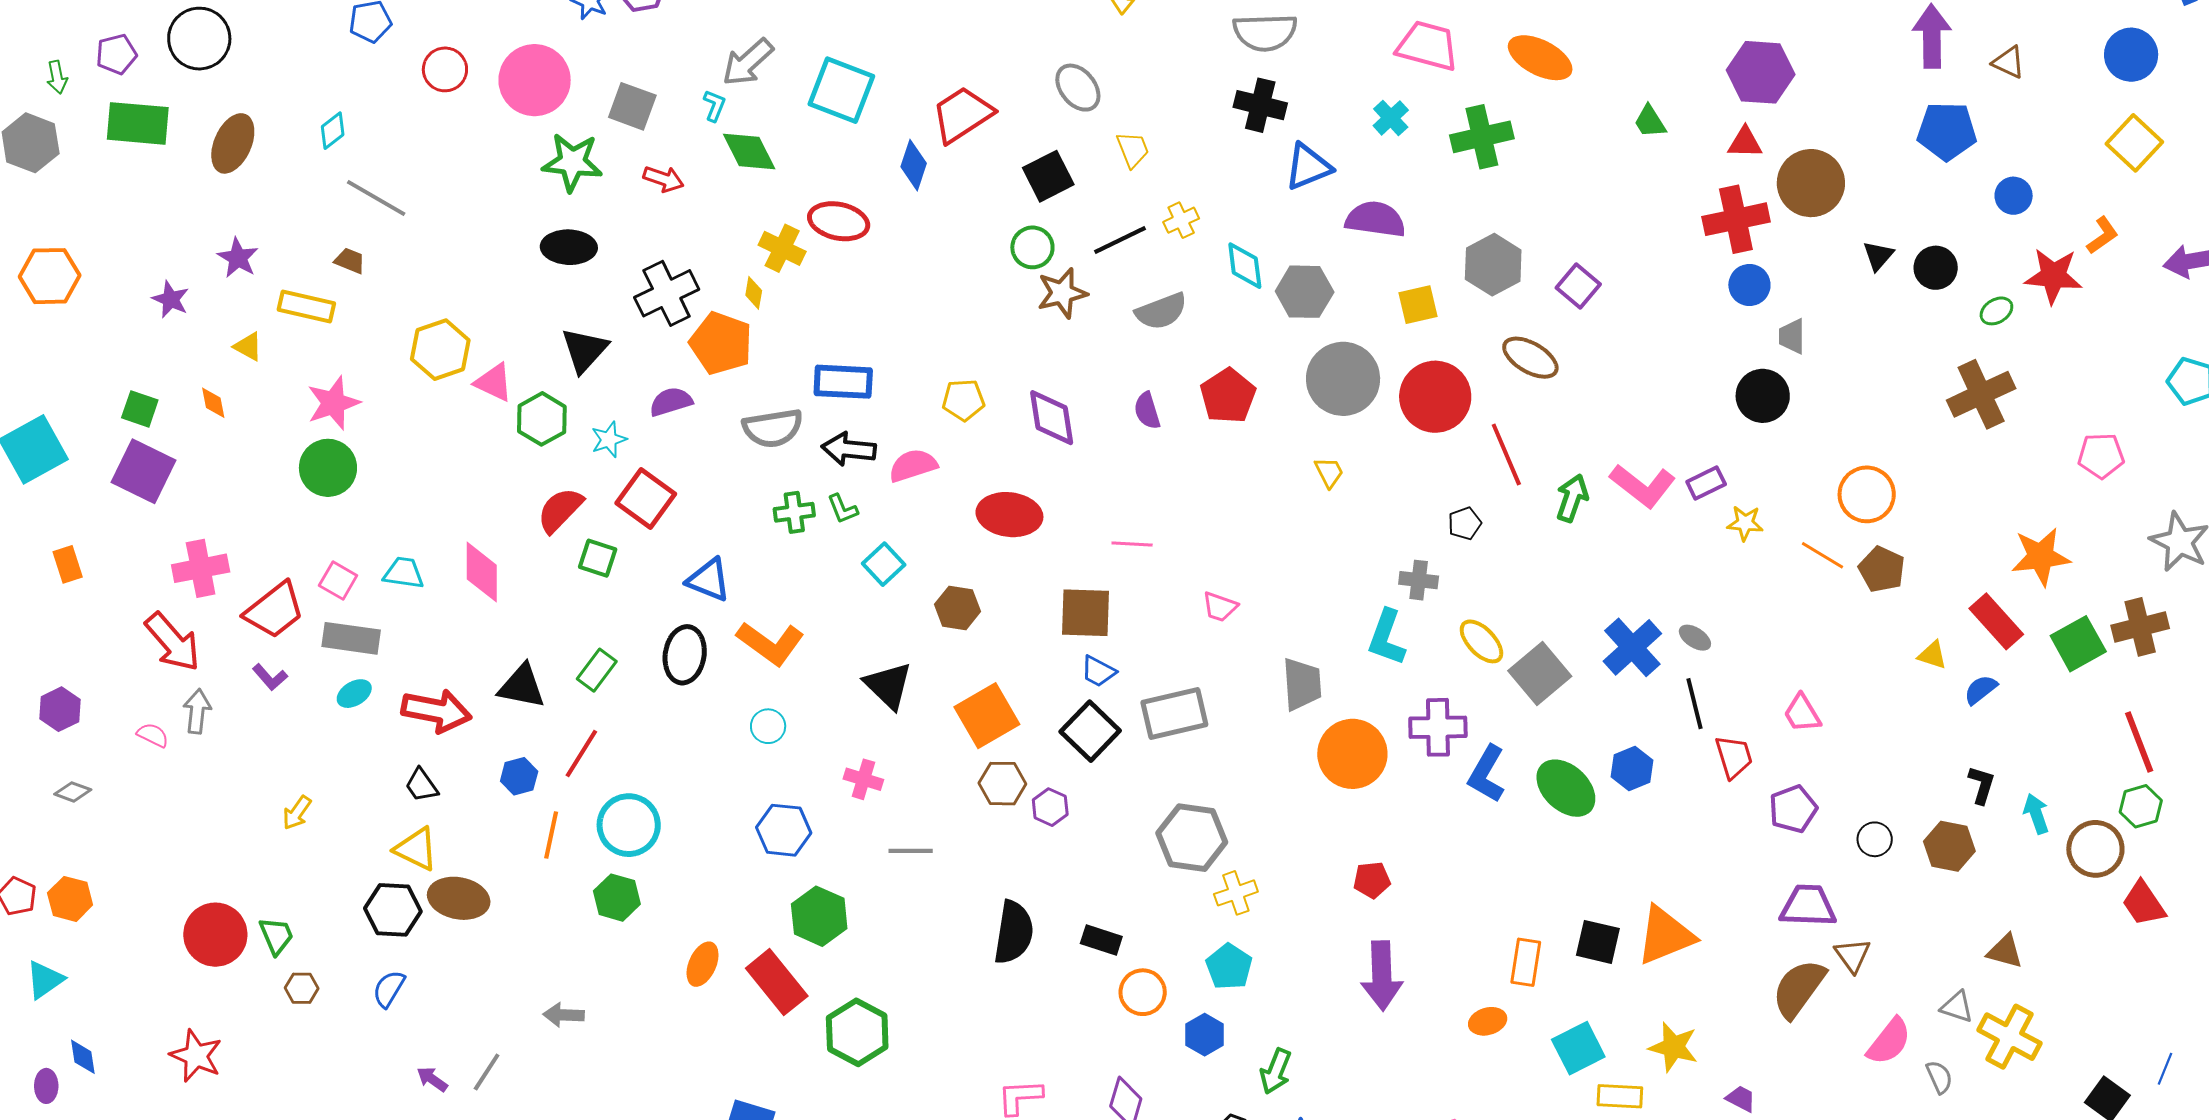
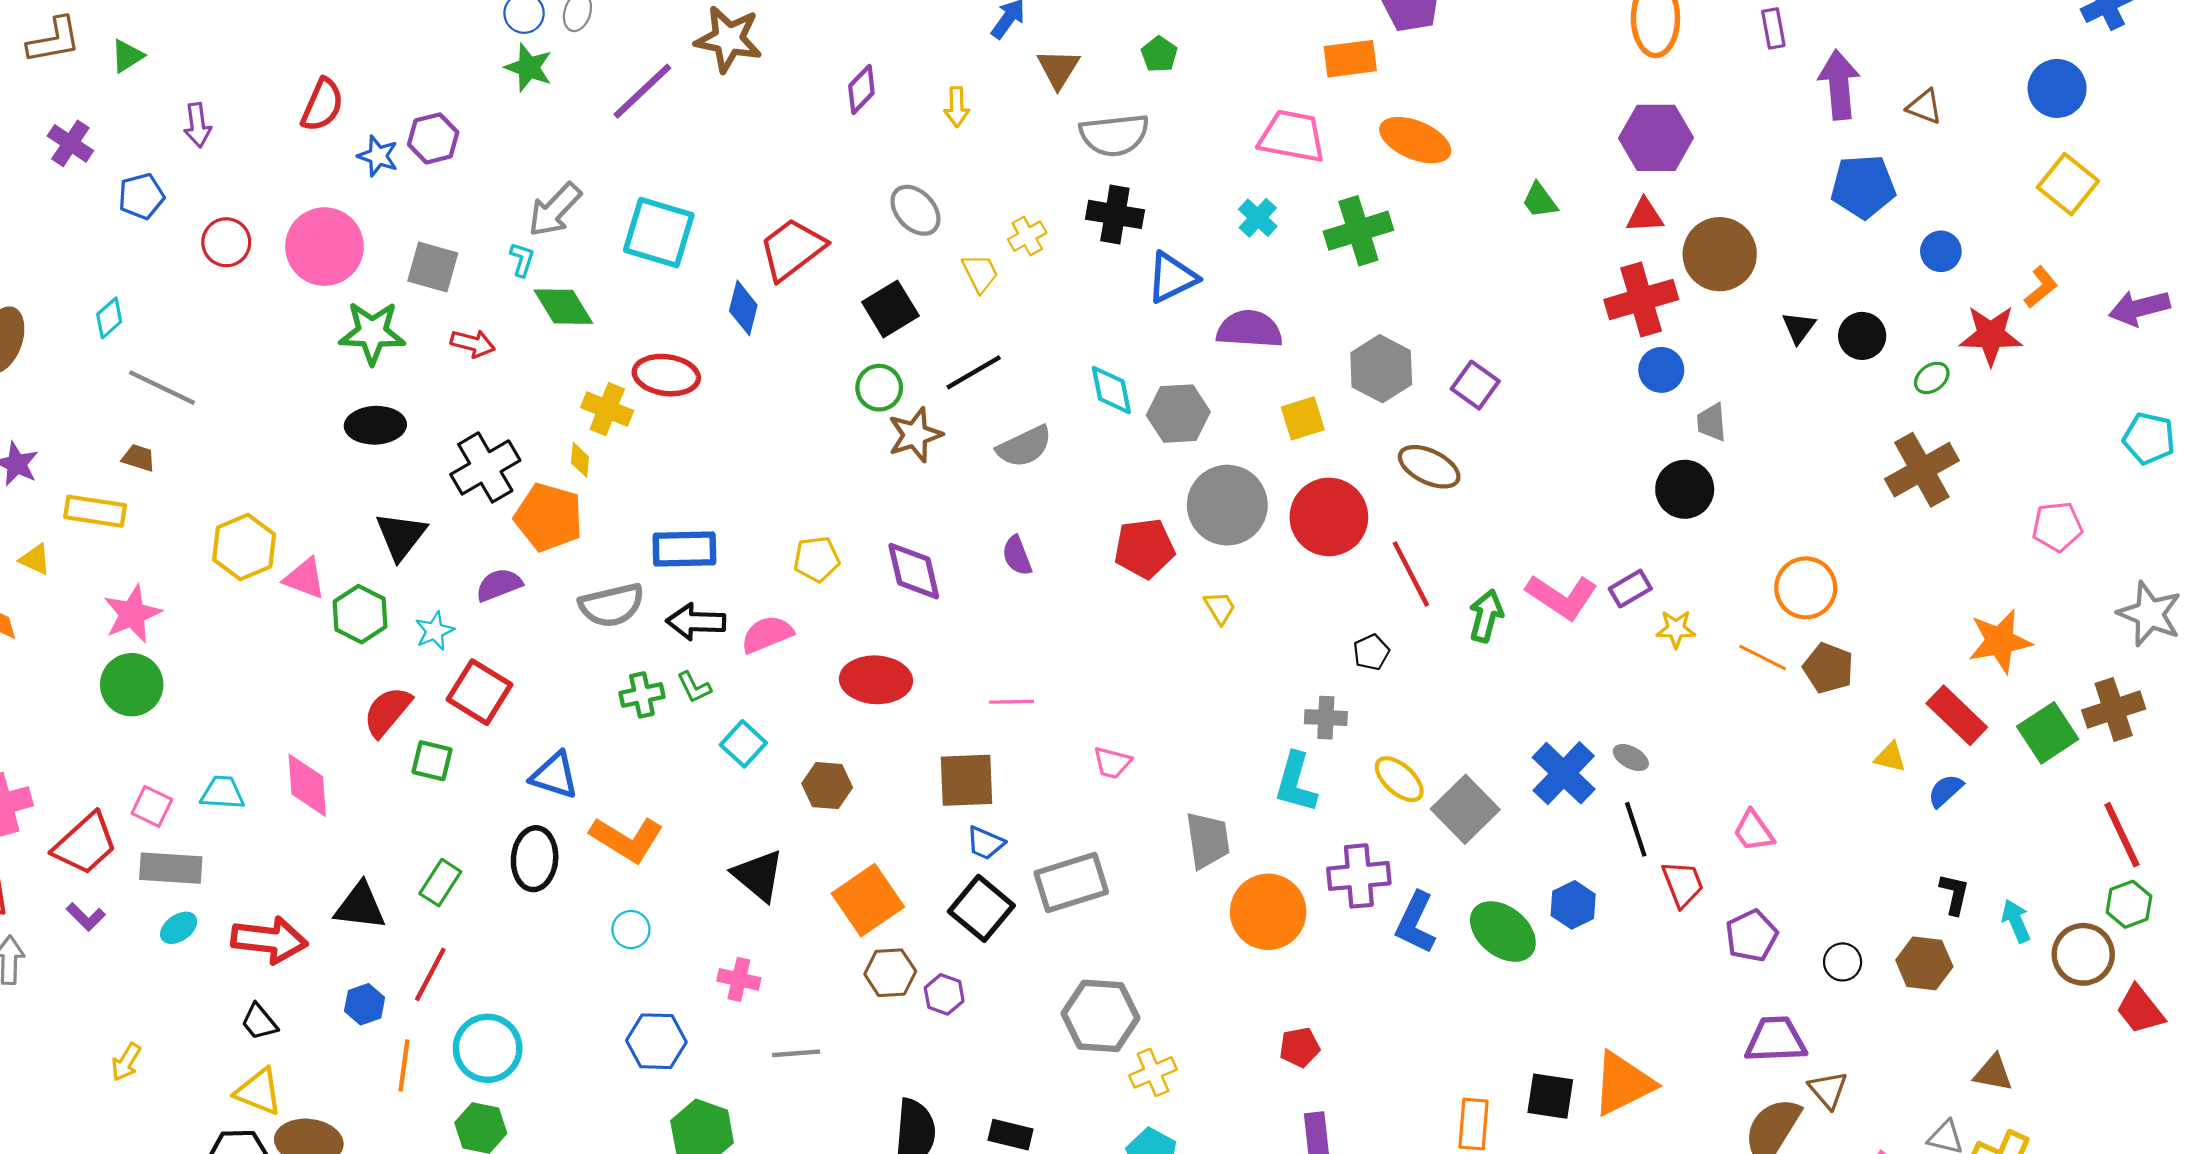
yellow cross: (1181, 220) -> (1027, 236), moved
red pentagon: (1228, 396) -> (1144, 548), moved, turned 30

